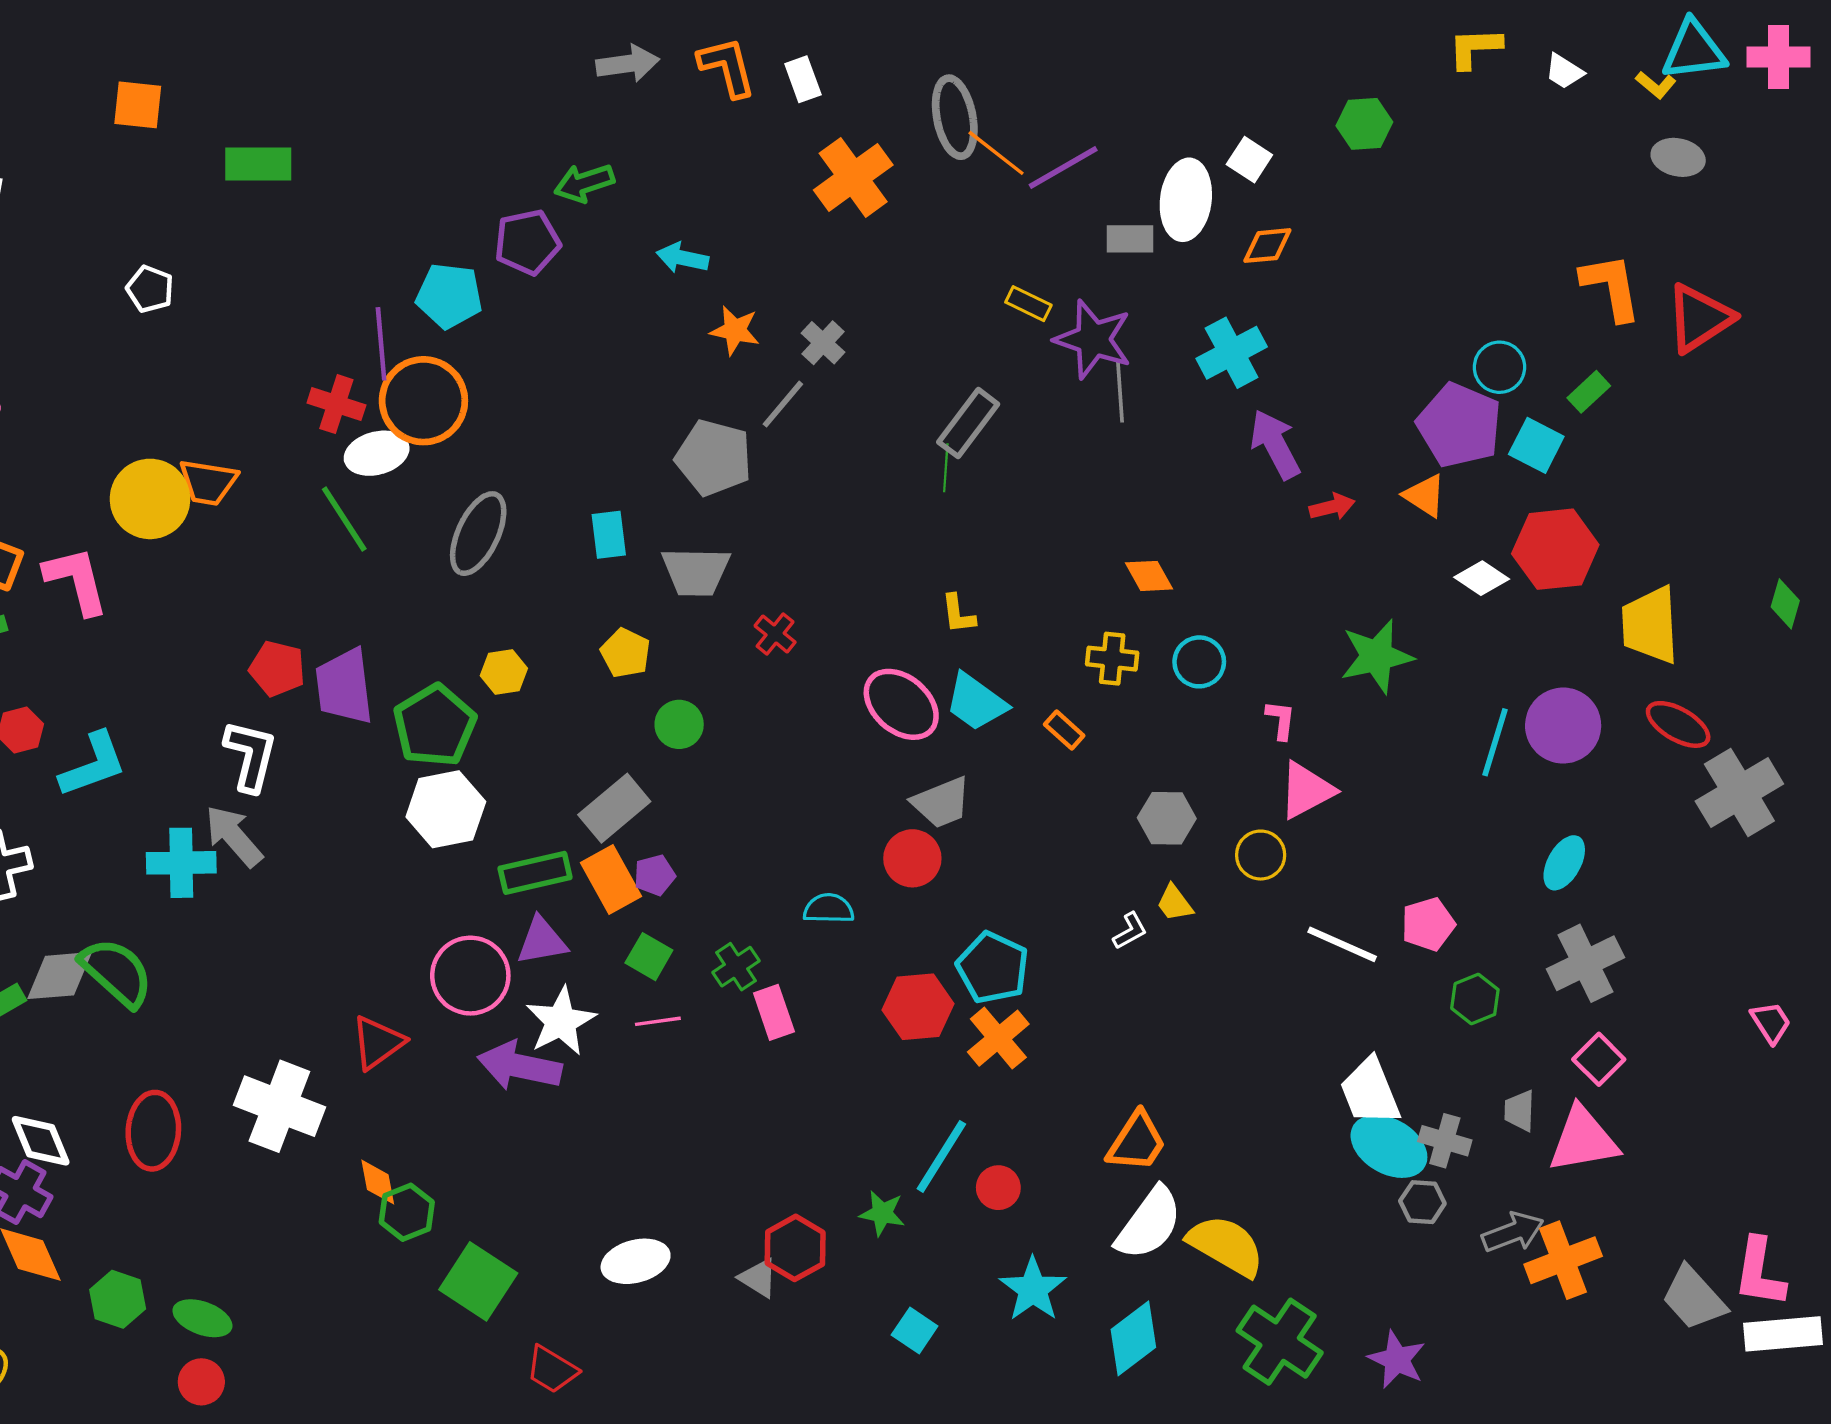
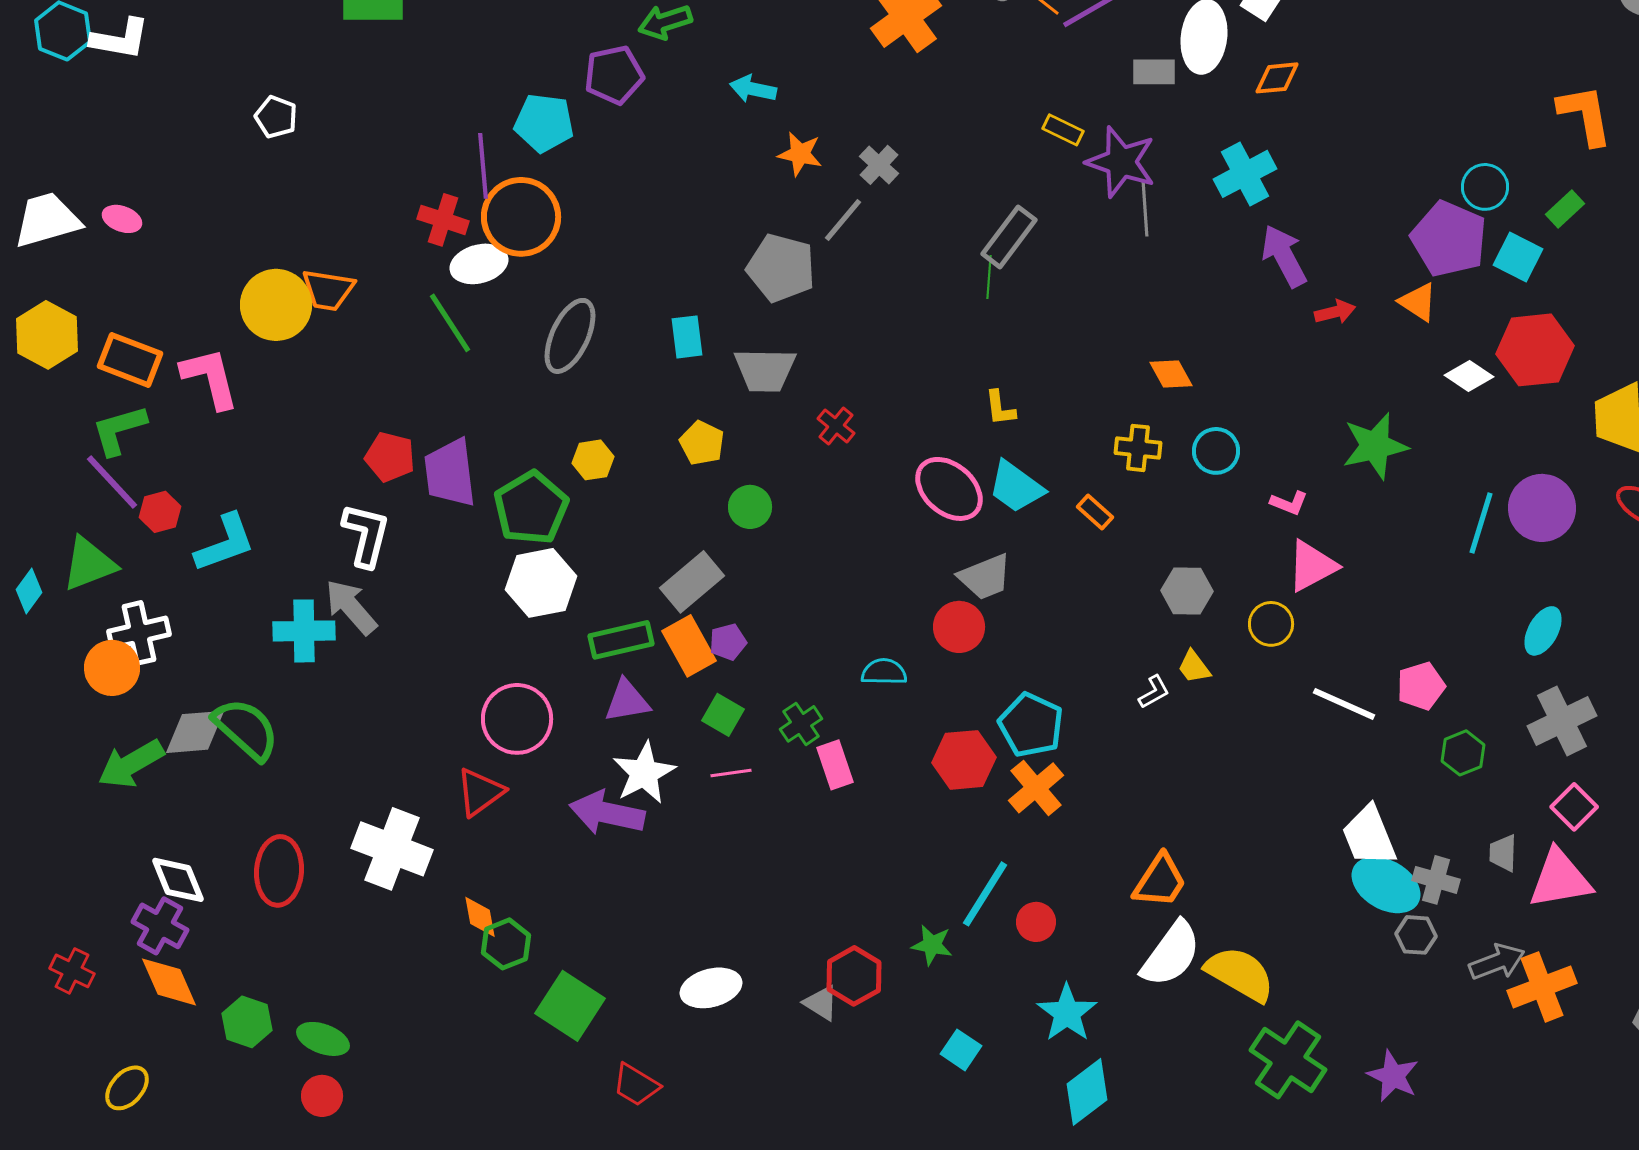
pink L-shape: (1281, 720) -> (1289, 503), turned 105
pink circle: (470, 976) -> (517, 719), moved
cyan diamond: (1133, 1338) -> (1087, 1092), moved

